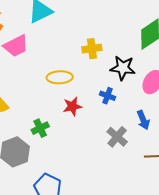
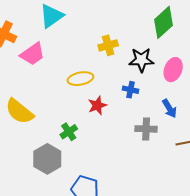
gray cross: (117, 137) -> (146, 129), turned -30

